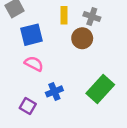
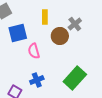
gray cross: (92, 17) -> (75, 24), moved, turned 32
pink semicircle: (34, 64) -> (34, 51), moved, turned -133

